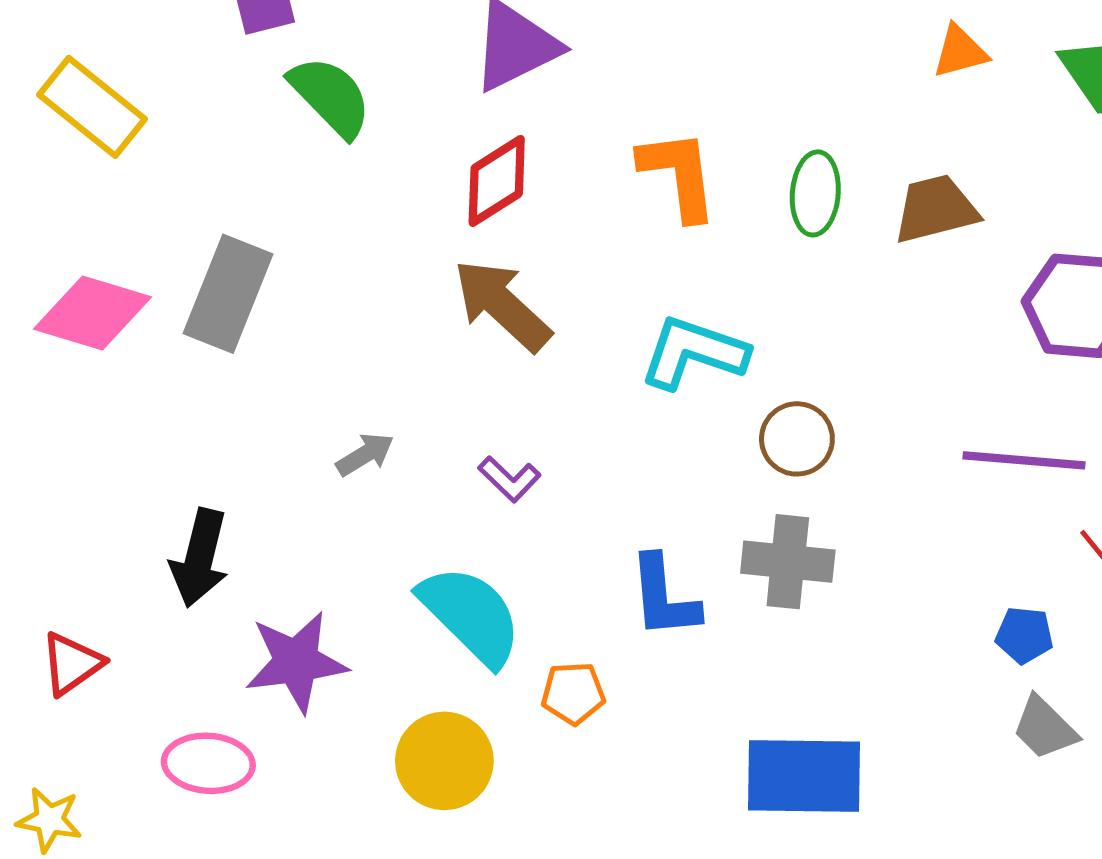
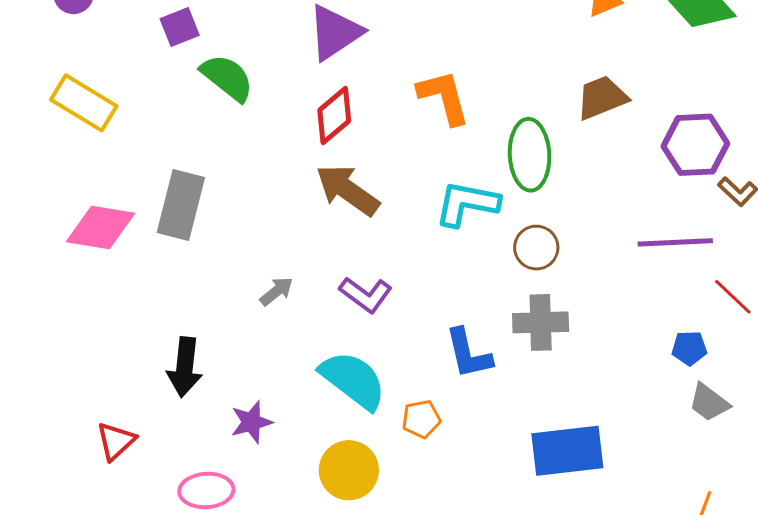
green ellipse: (815, 193) -> (530, 155), moved, size x1.4
purple L-shape: (509, 479) -> (366, 295), size x1.4
purple star: (296, 662) -> (251, 422), size x0.7

